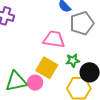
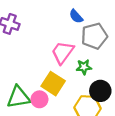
pink trapezoid: (54, 39) -> (63, 52), turned -65
green star: (73, 60) -> (84, 67), moved

